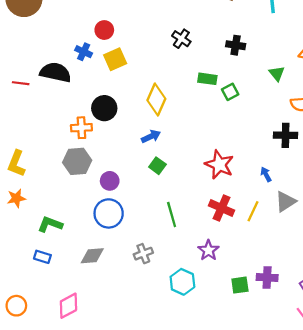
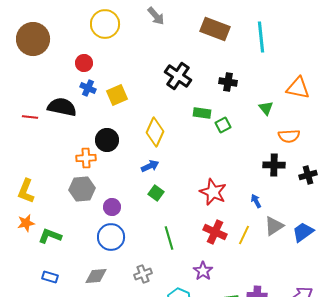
red circle: (104, 30) -> (84, 63), moved
black cross: (181, 39) -> (178, 76), size x1.5
green L-shape: (50, 224) -> (50, 236), moved

